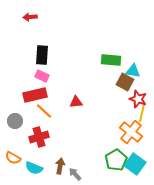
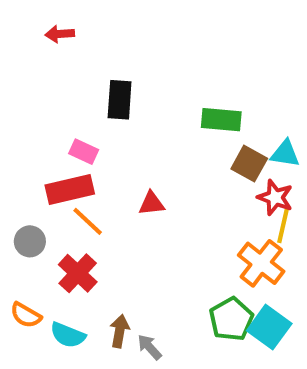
black rectangle: (42, 55) -> (120, 100), moved
cyan triangle: (133, 71) -> (285, 154), moved
red cross: (39, 137) -> (78, 273), turned -30

